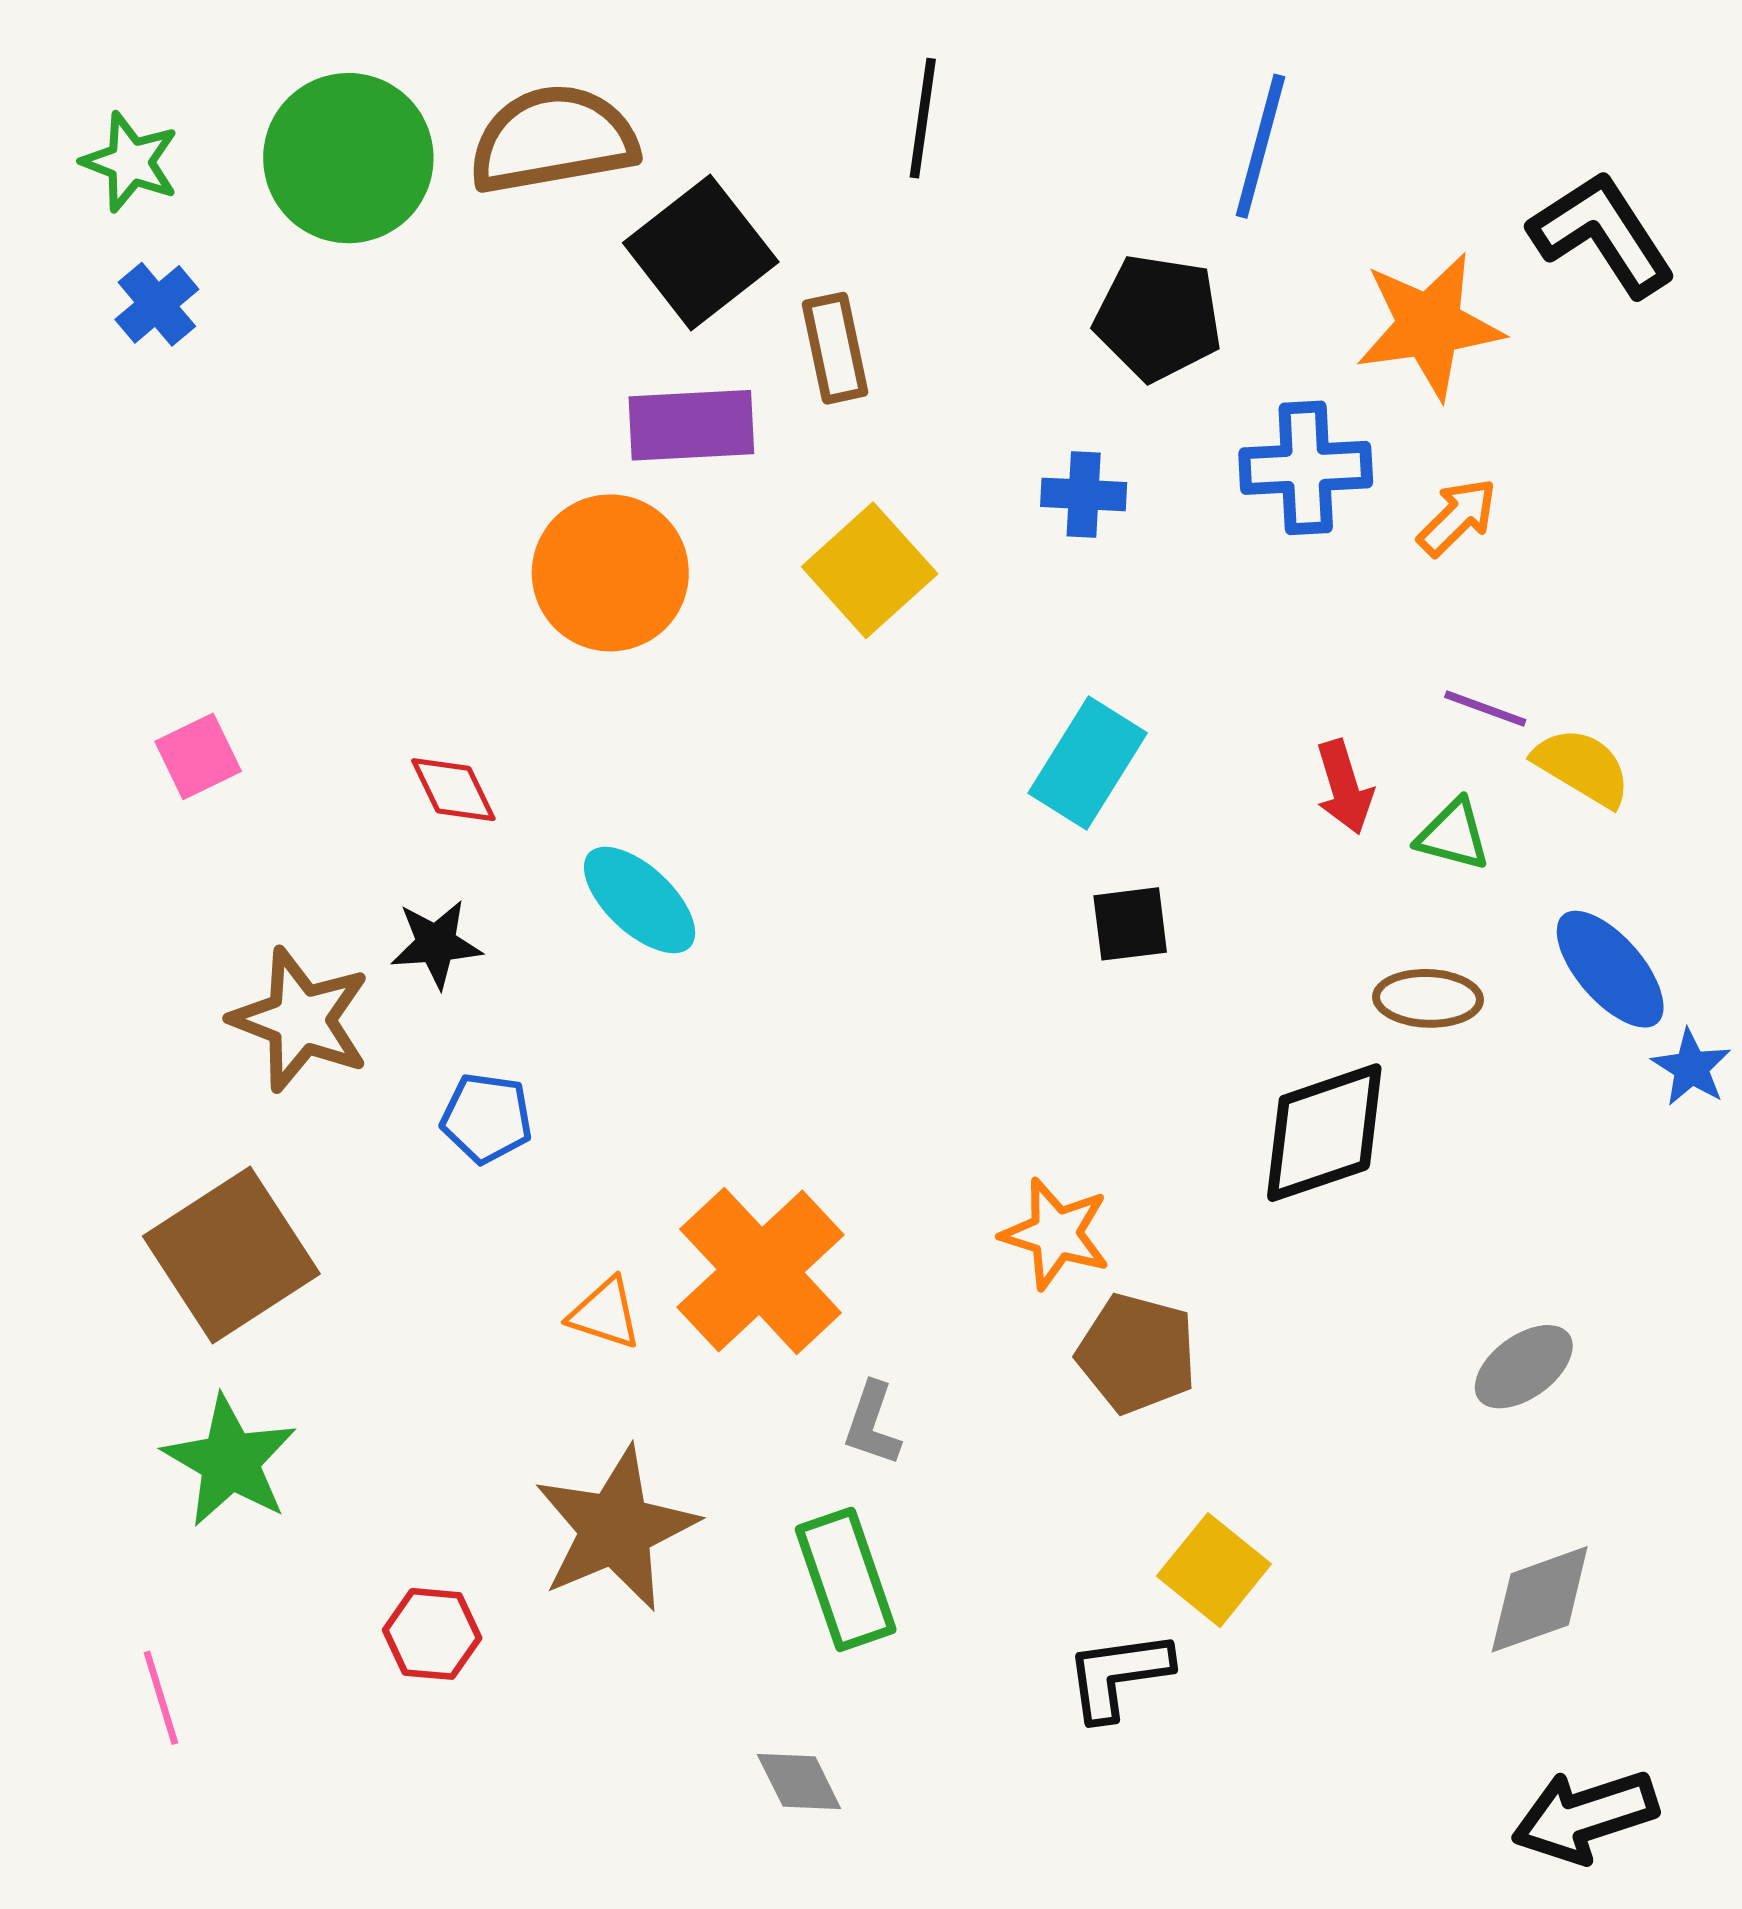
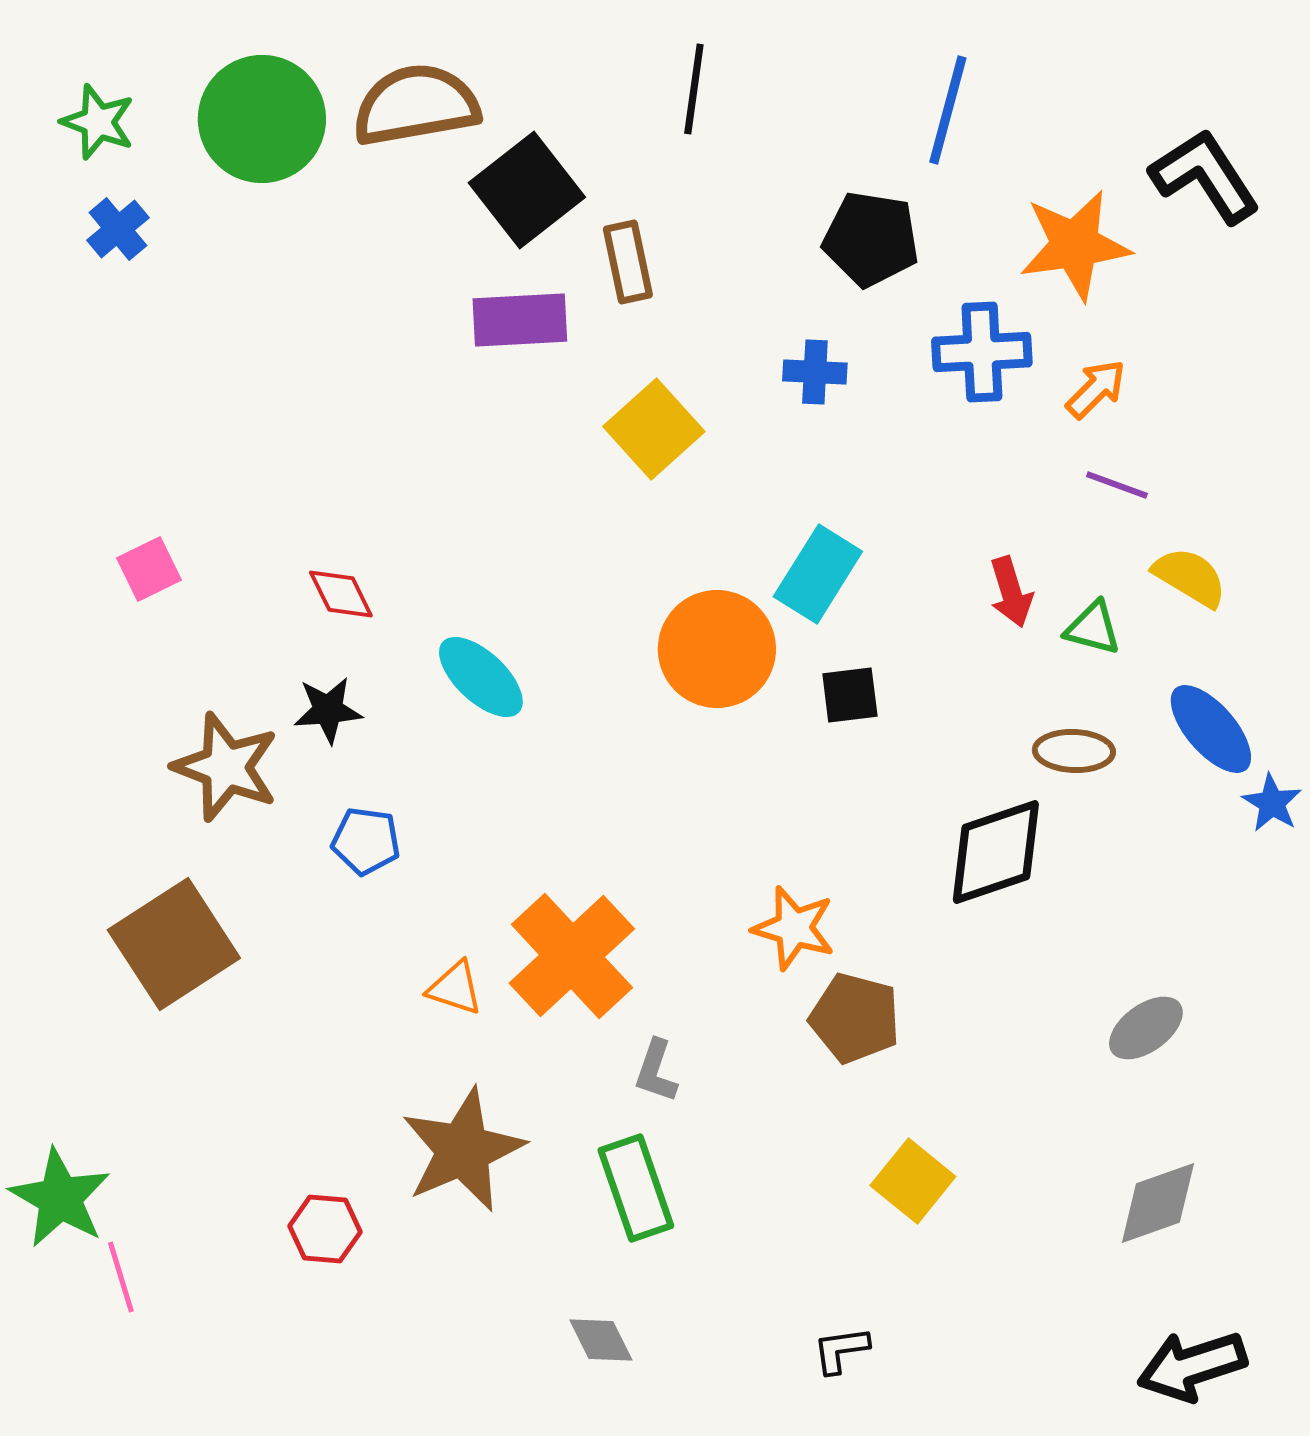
orange circle: (610, 573) -> (717, 649), moved
purple line: (1485, 709) -> (1117, 485), moved
green star: (230, 1461) -> (60, 1198), moved
black L-shape: (1118, 1675) -> (841, 1350), moved, size x0.7

